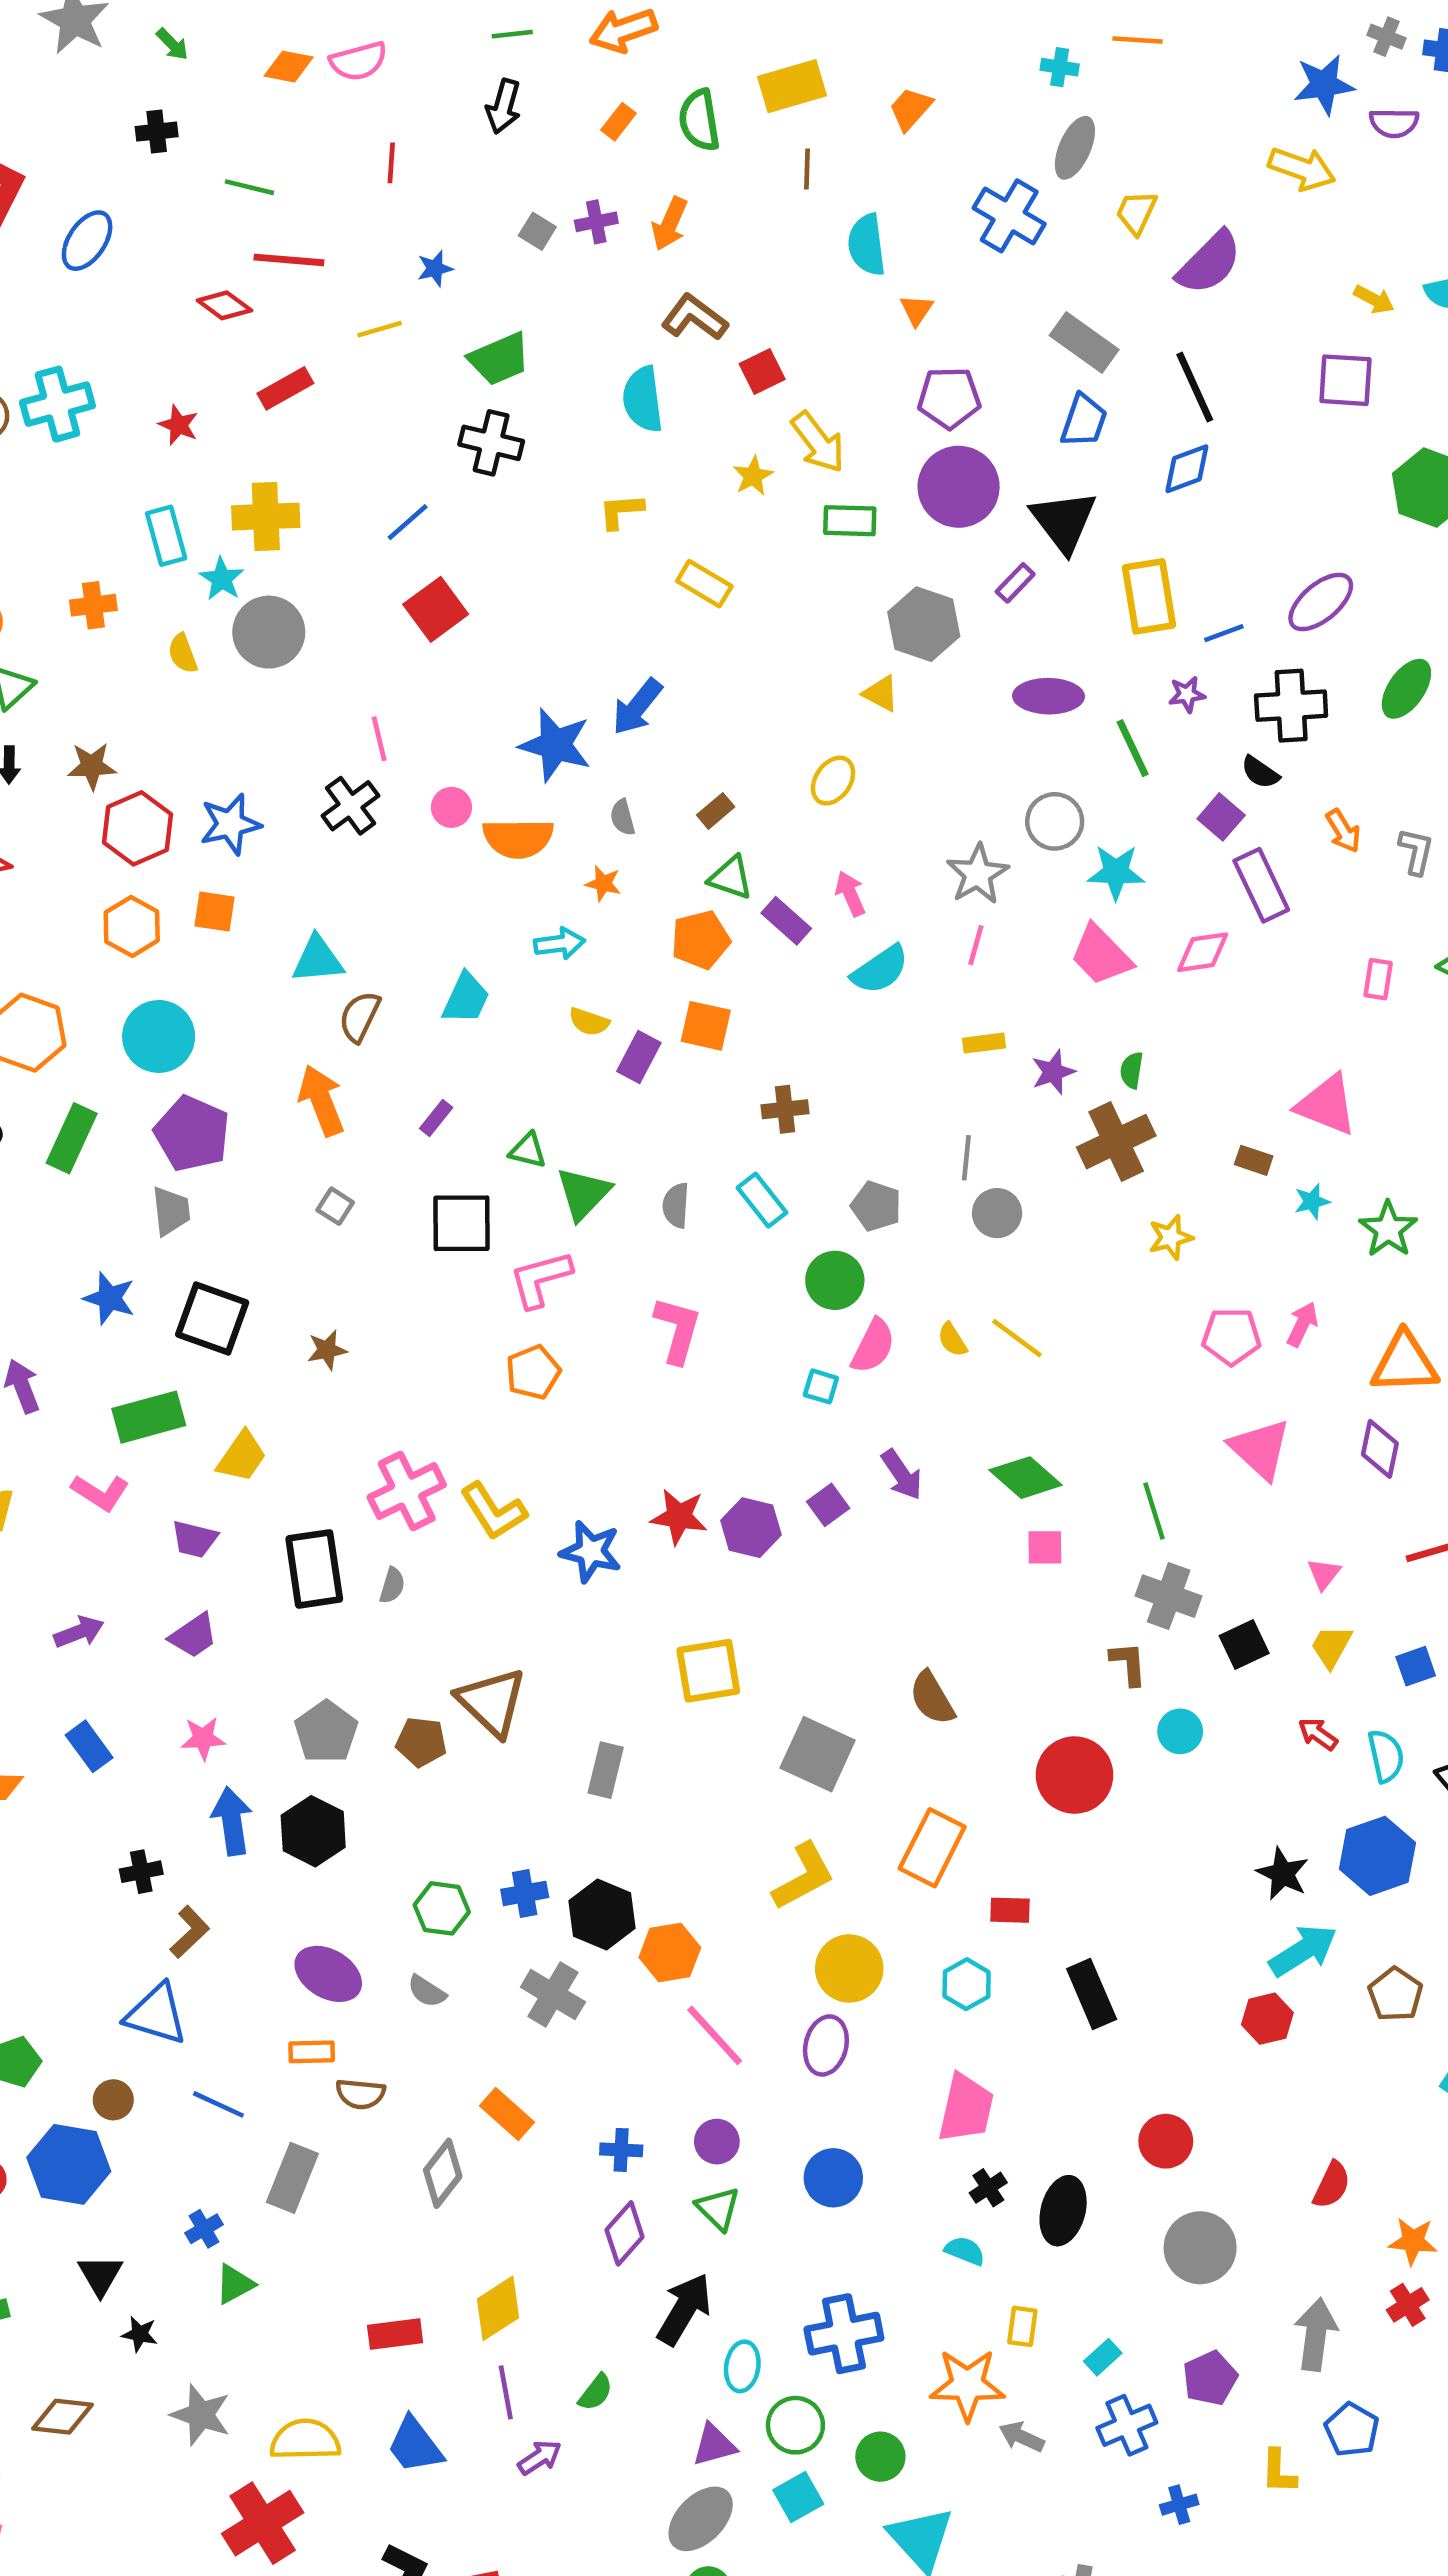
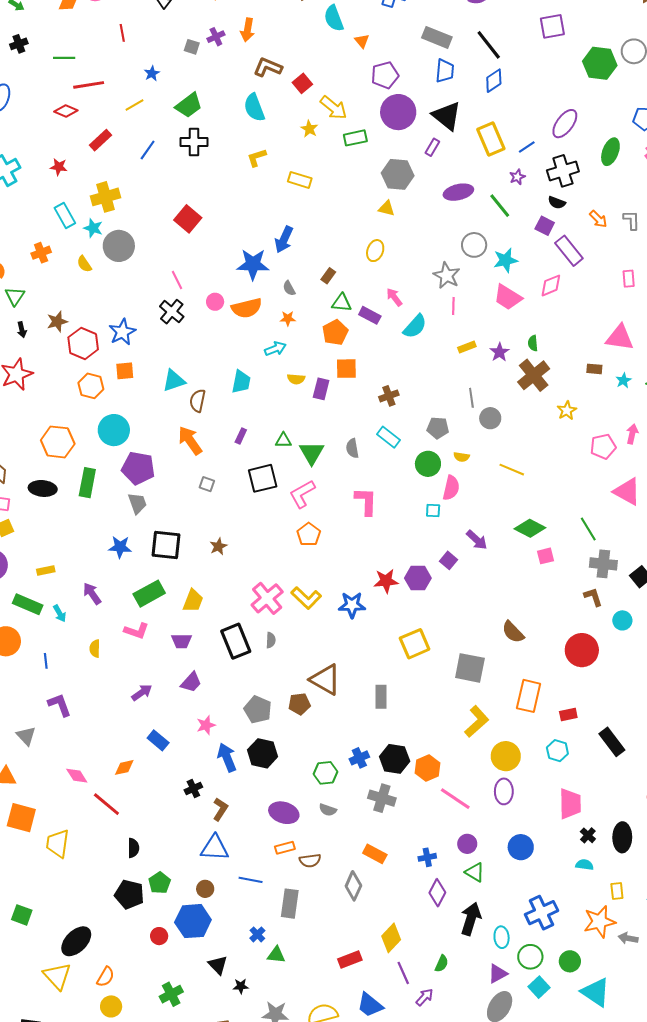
blue line: (408, 522) -> (148, 150), moved
yellow semicircle: (952, 1340) -> (461, 457), moved, turned -35
green triangle: (235, 2284) -> (276, 955), turned 48

